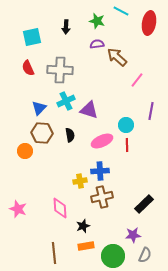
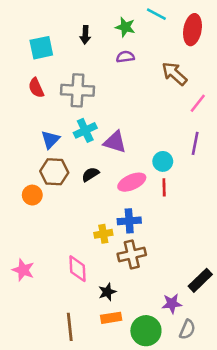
brown arrow: (117, 57) -> (174, 74), moved
pink line: (137, 80) -> (198, 103), moved
black semicircle: (70, 135) -> (90, 174), turned -112
black rectangle: (144, 204) -> (200, 280), moved

